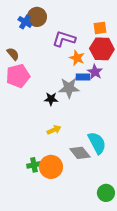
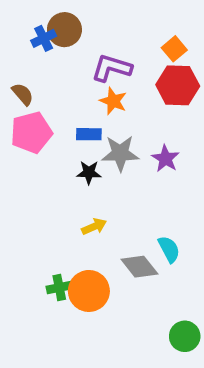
blue cross: (25, 22) -> (44, 38), turned 32
orange square: (100, 28) -> (174, 49), turned -32
orange star: (77, 58) -> (113, 101), moved
purple star: (95, 72) -> (166, 159), moved
blue rectangle: (83, 77) -> (89, 134), moved
cyan semicircle: (97, 143) -> (169, 249), size x0.7

